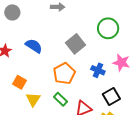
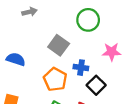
blue cross: (98, 70) -> (81, 68), moved
black square: (111, 96) -> (96, 85), moved

